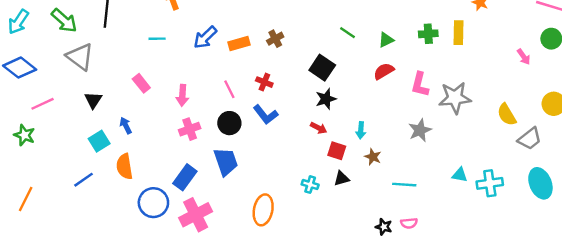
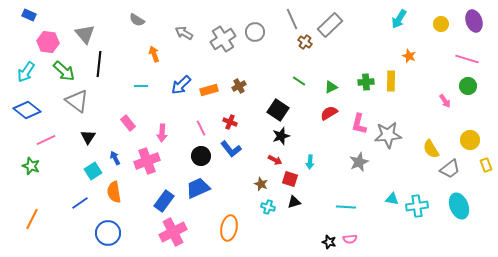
pink cross: (190, 129) -> (147, 161), moved, size x1.4
brown star: (373, 157) -> (261, 184), moved
blue trapezoid: (226, 162) -> (198, 188), turned -95
blue circle: (153, 203) -> (108, 233), moved

